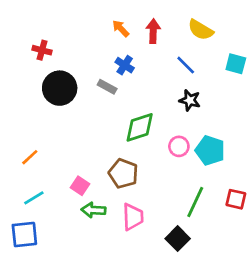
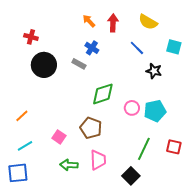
black star: (190, 100) -> (154, 71), moved
cyan pentagon: (210, 150) -> (155, 111), turned -30
green arrow: (94, 210) -> (69, 165), moved

